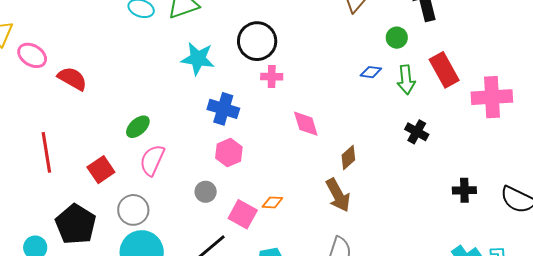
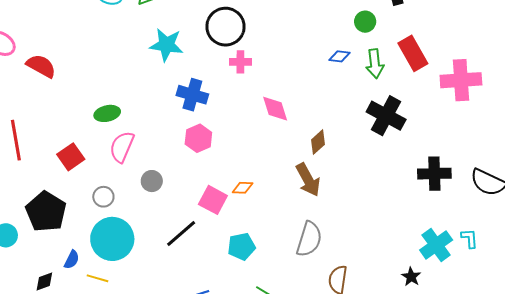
green ellipse: (138, 127) -> (107, 113), turned 30
black cross: (417, 132) -> (386, 116), size x1.6
black cross: (464, 190) -> (434, 174), size x1.4
gray circle: (206, 192) -> (152, 181), moved
gray circle: (133, 210) -> (103, 197), size x0.7

